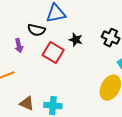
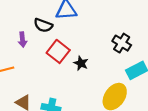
black star: (76, 40) -> (81, 63), moved

